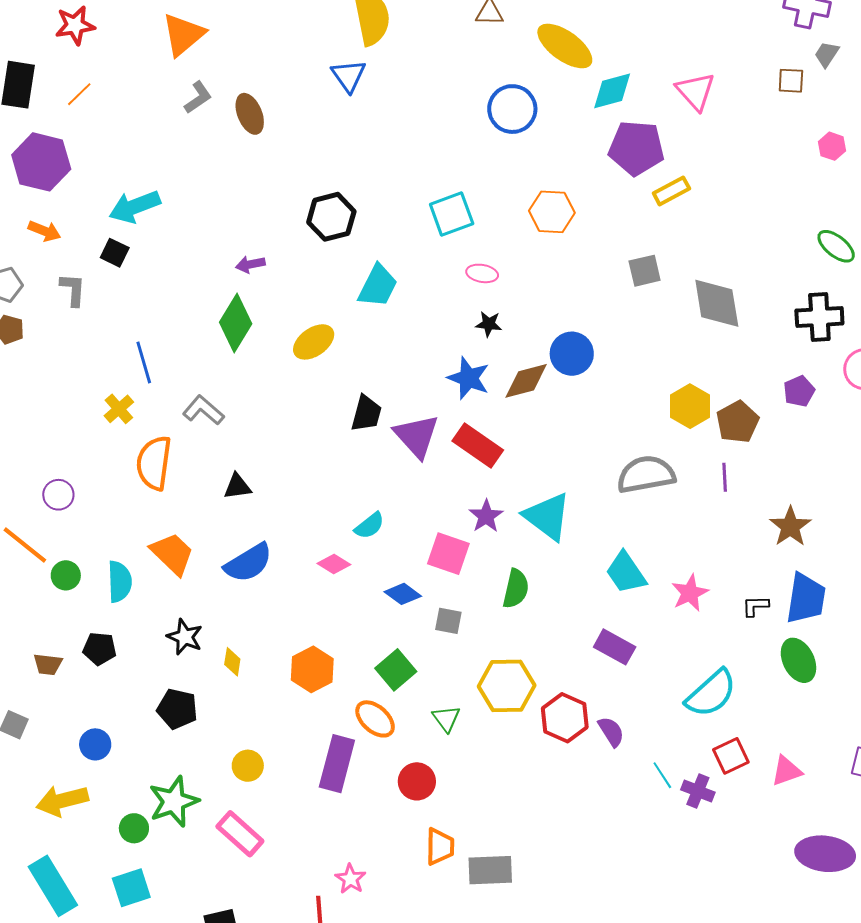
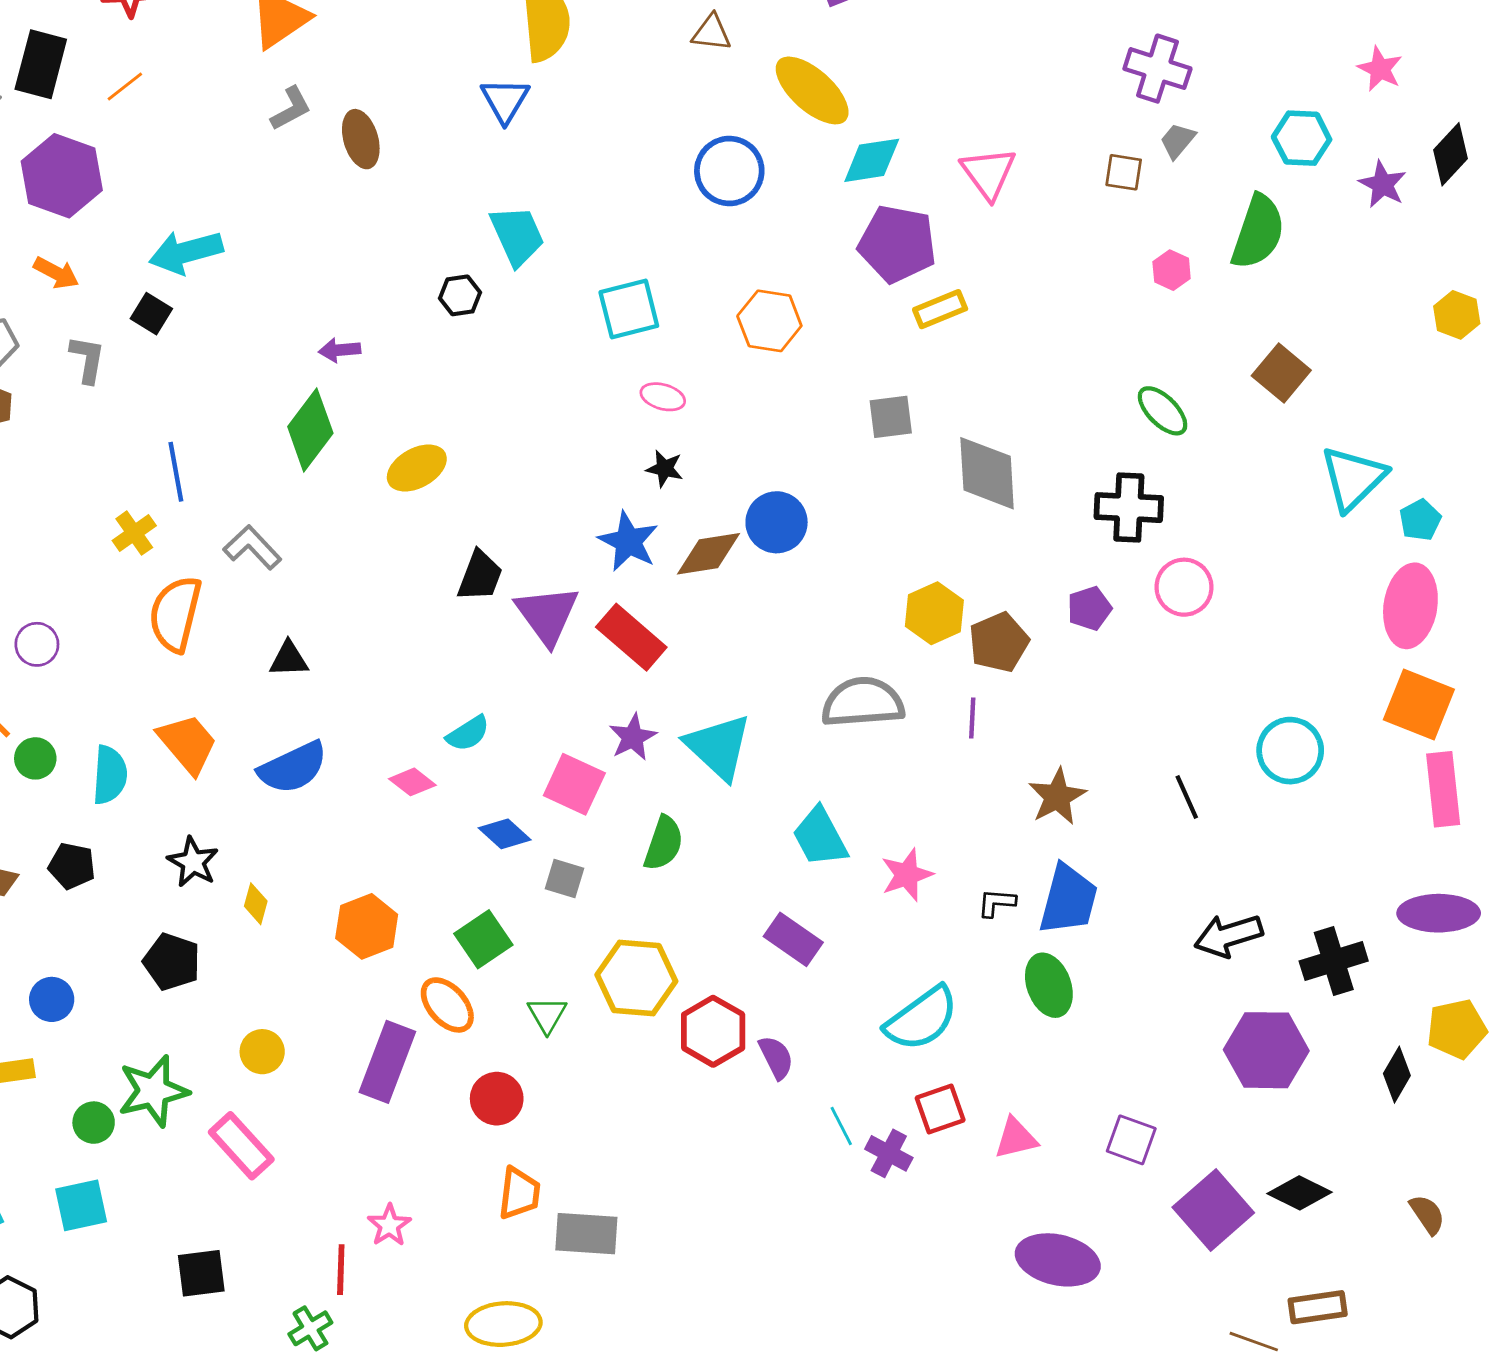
black hexagon: (331, 217) -> (460, 295), size x0.6
cyan trapezoid: (378, 286) -> (517, 236), moved, turned -57

